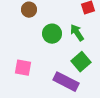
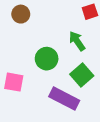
green circle: (52, 34) -> (47, 59), moved

